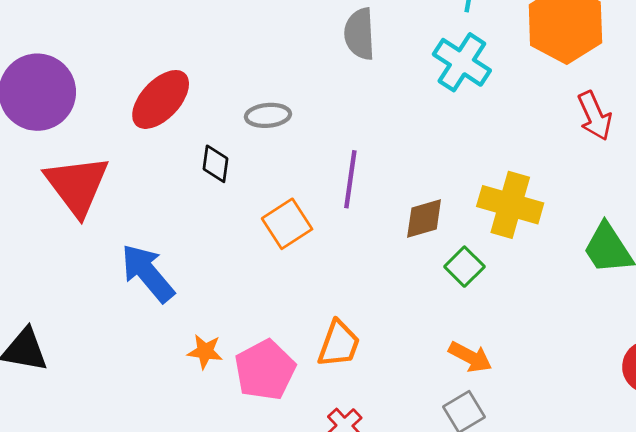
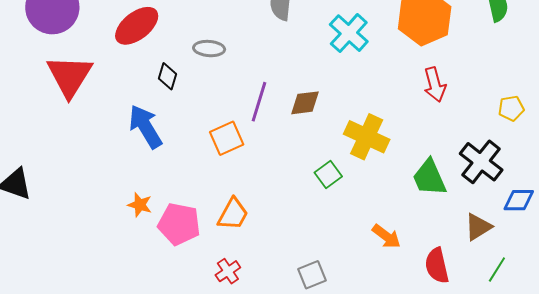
brown diamond: (424, 219) -> (305, 103), moved
orange square: (287, 224) -> (227, 138), moved
blue arrow: (148, 273) -> (145, 127), moved
orange arrow: (470, 357) -> (386, 236), moved
pink pentagon: (265, 370) -> (179, 224), turned 30

